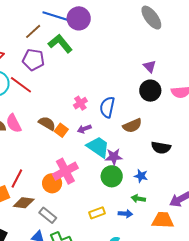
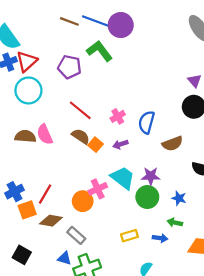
brown line: (33, 31) -> (69, 21), moved, turned 60
red line: (21, 85) -> (80, 110), moved
cyan trapezoid: (98, 147) -> (123, 178), moved
pink cross: (65, 171) -> (98, 189), size x0.7

